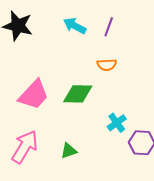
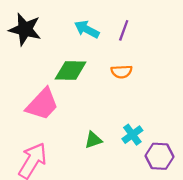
green diamond: (78, 94) -> (71, 71), moved
green triangle: (69, 151) -> (93, 140), moved

